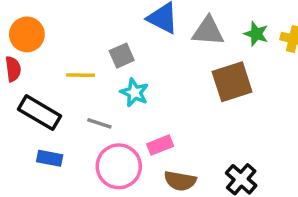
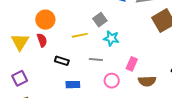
black rectangle: (39, 113) -> (62, 61), size x0.6
pink rectangle: (160, 145) -> (132, 64), turned -32
pink circle: (119, 166) -> (112, 81), size x0.6

